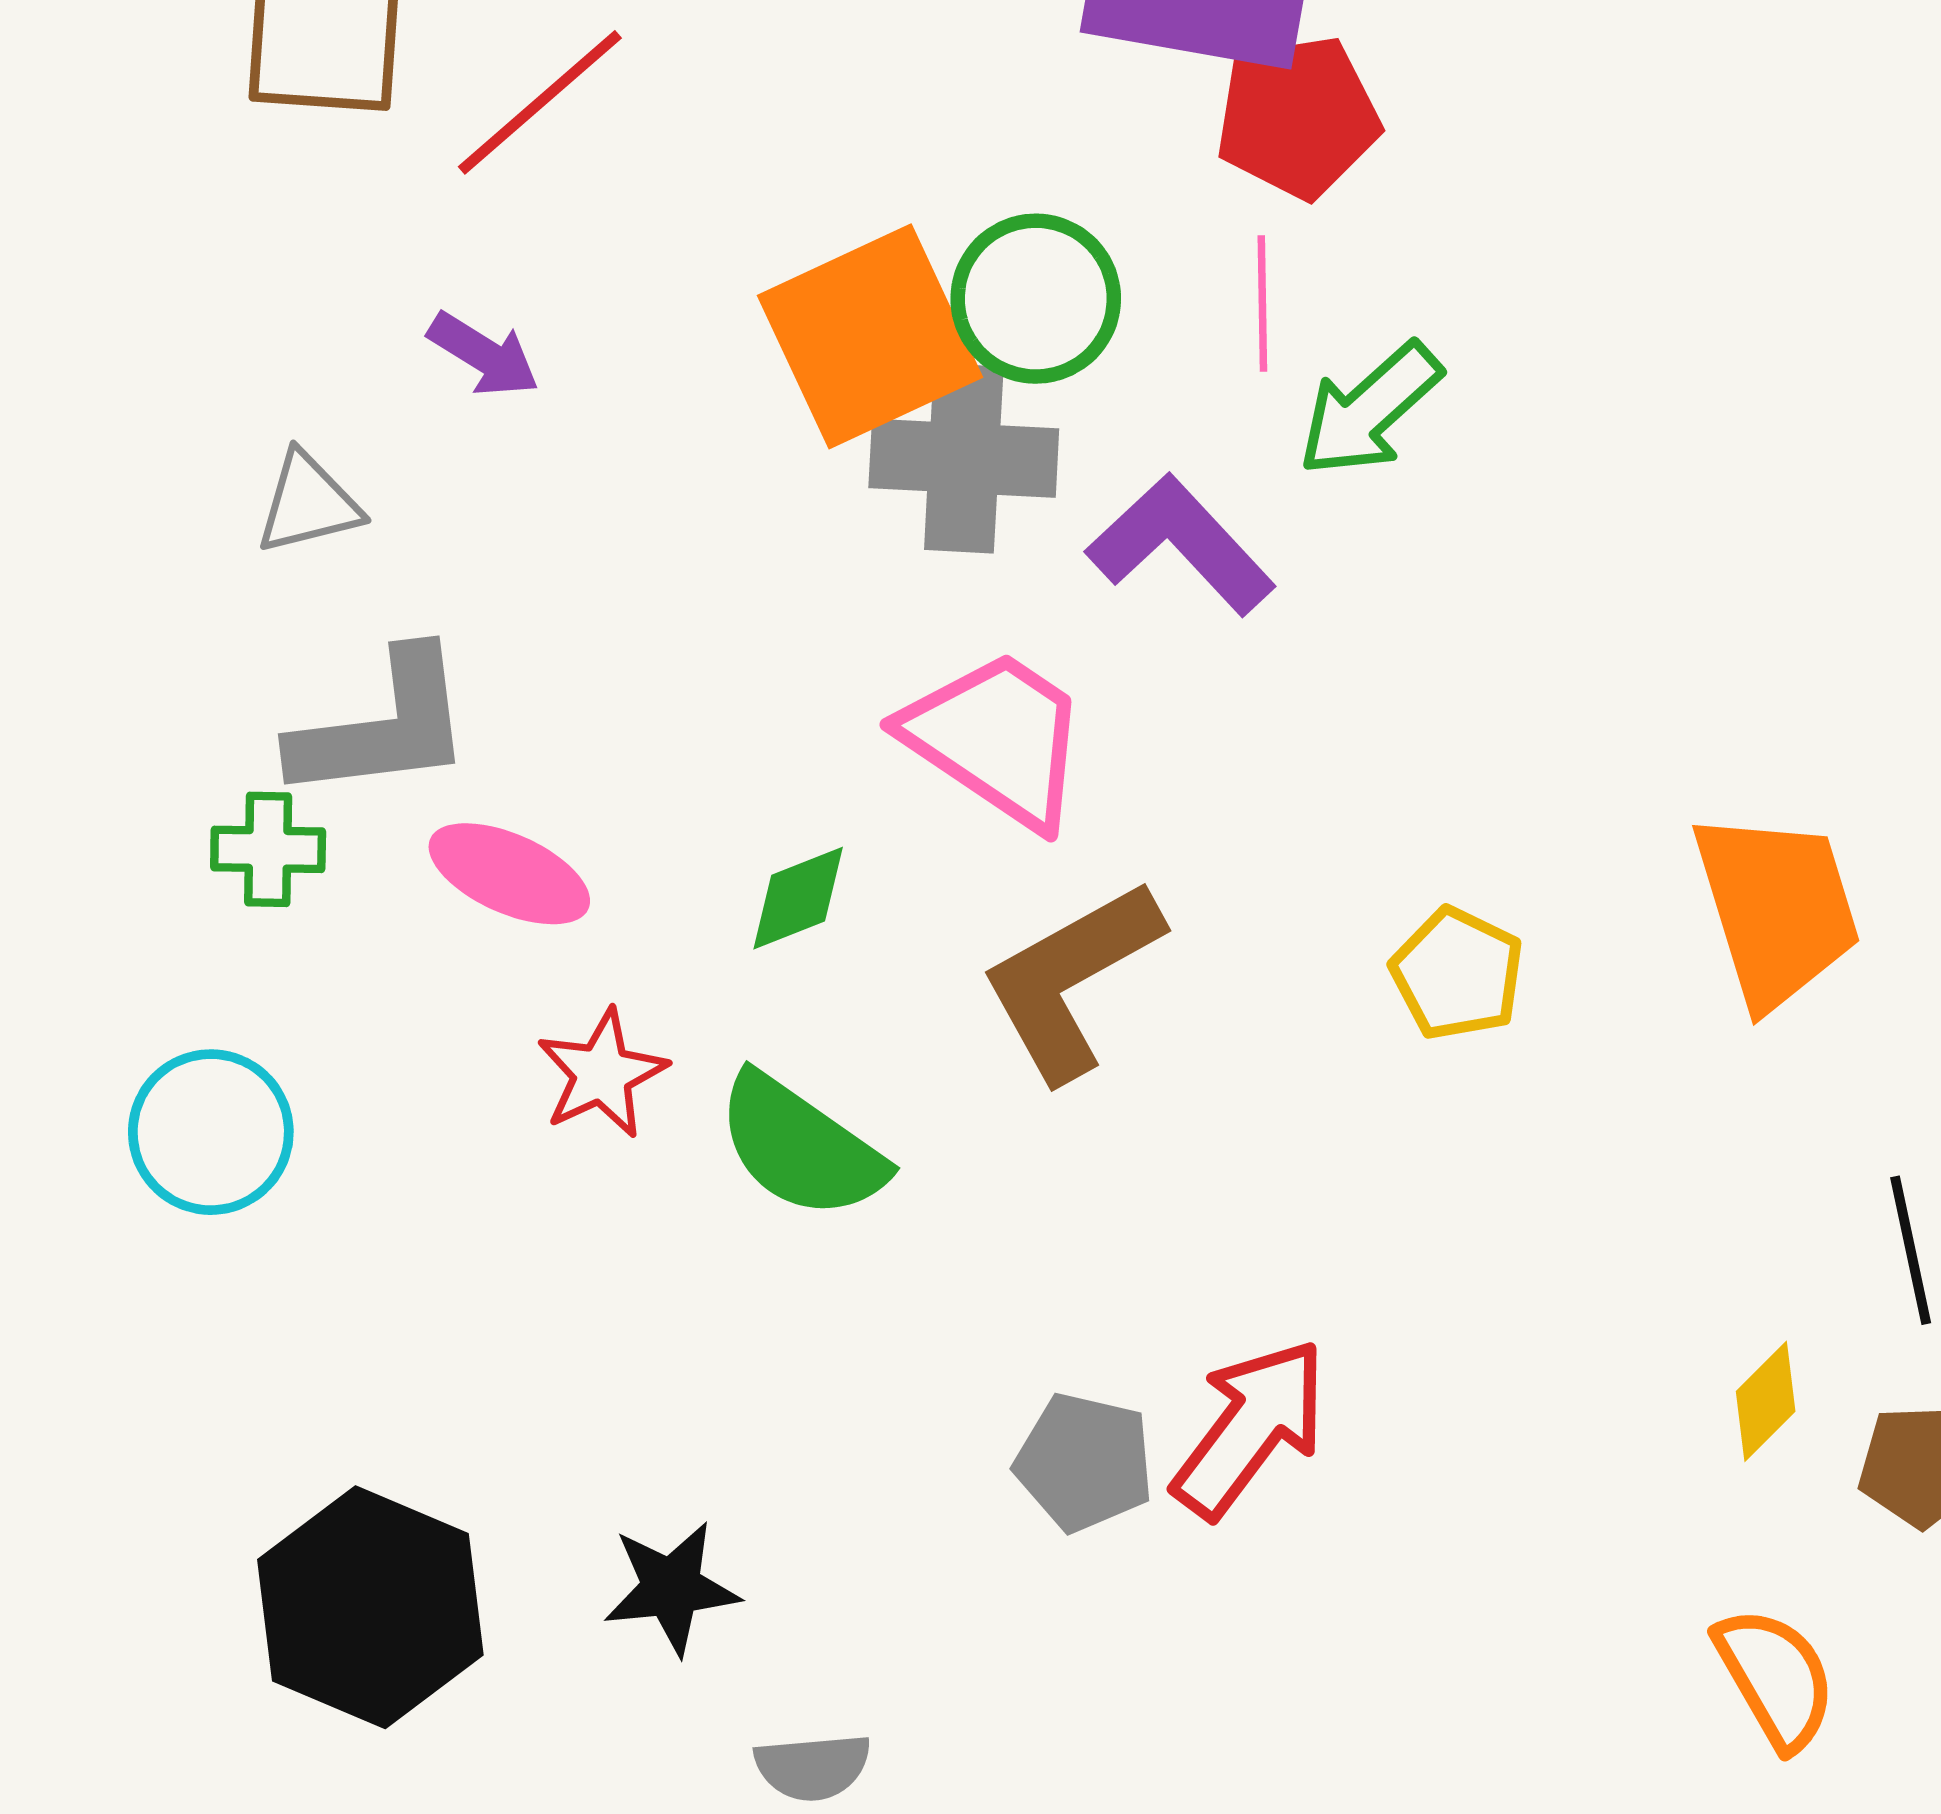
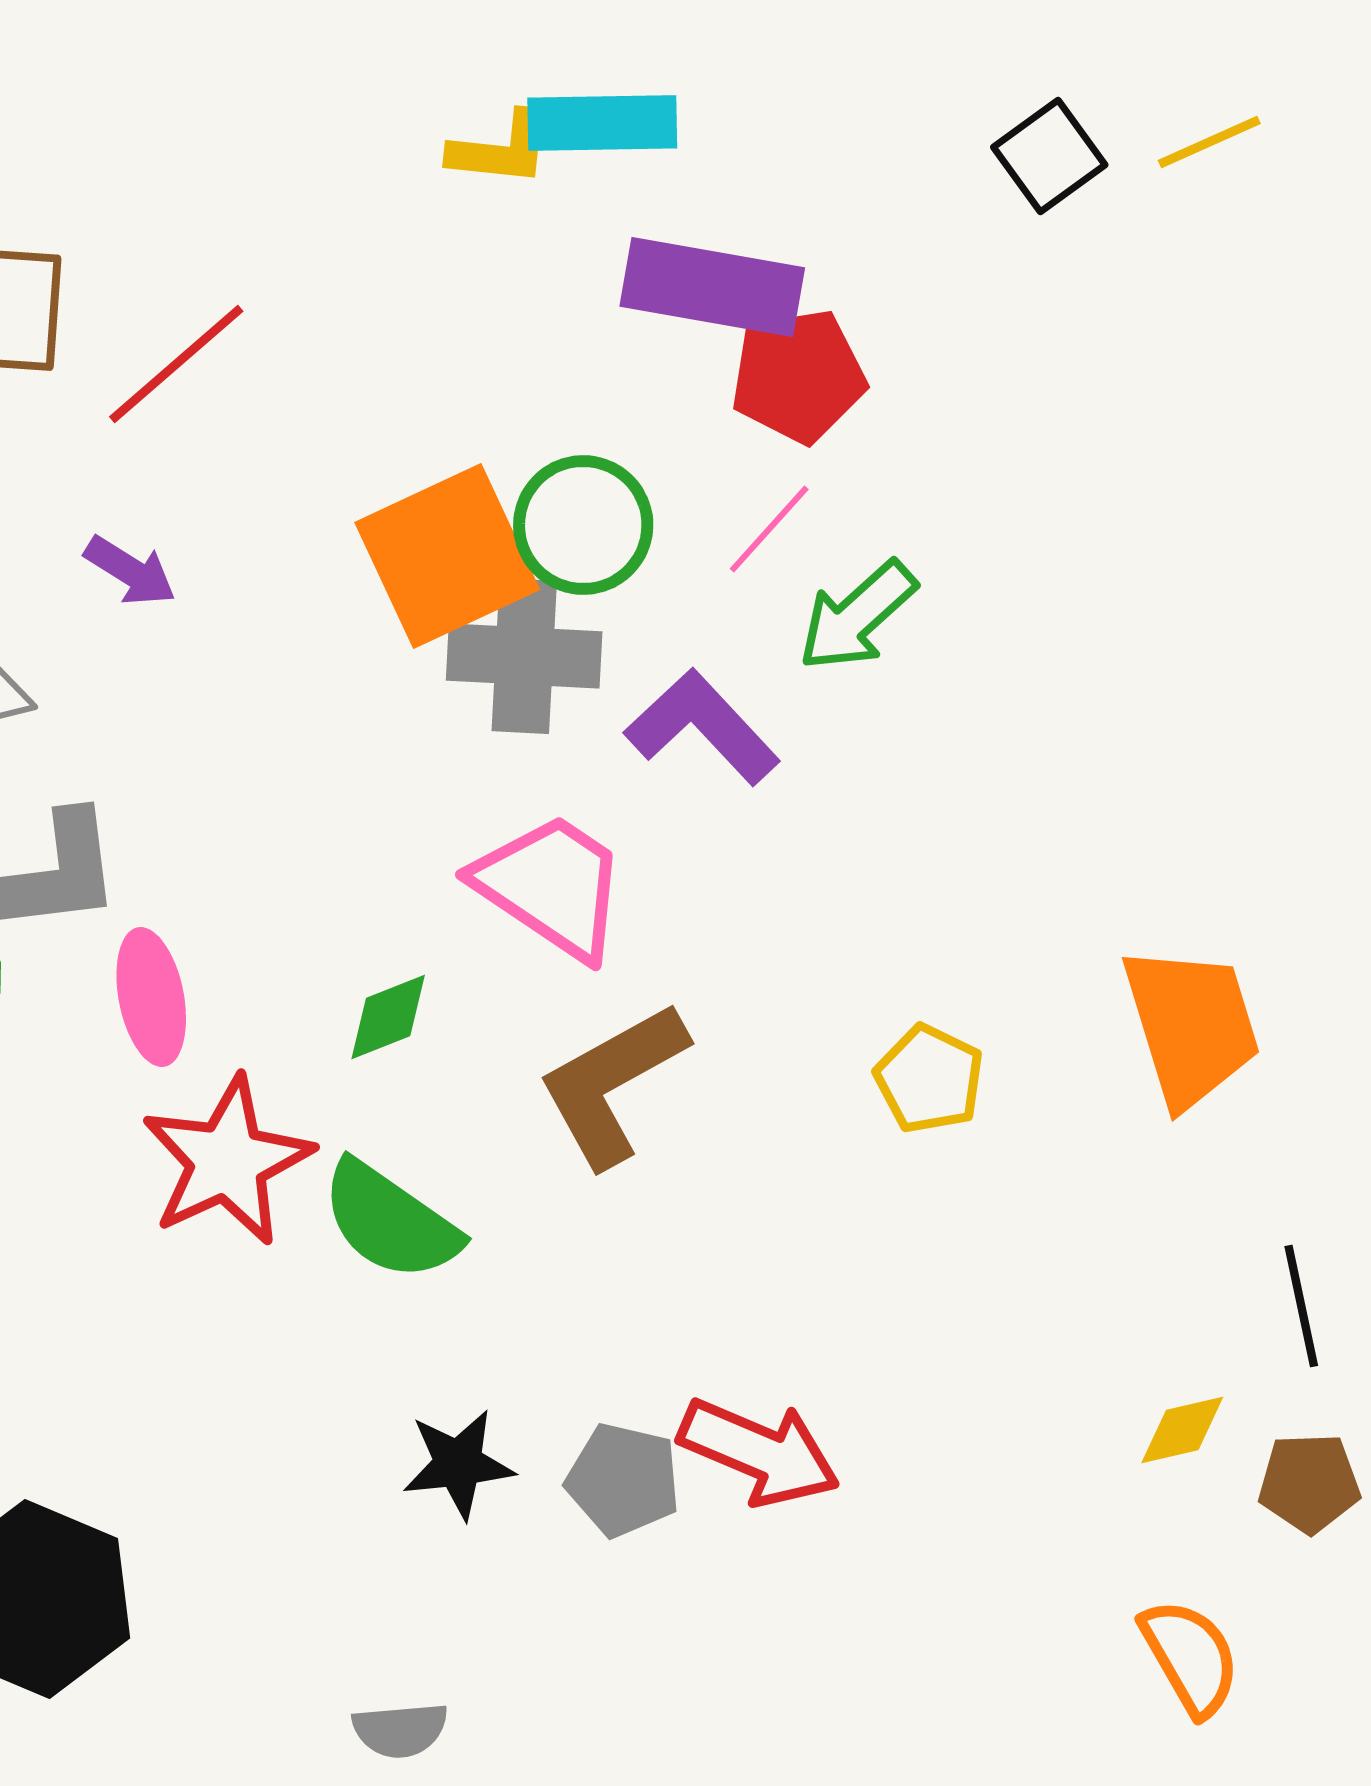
pink line: (1262, 303) -> (769, 529), turned 43
pink ellipse: (509, 874) -> (151, 997), turned 55
red star: (602, 1074) -> (227, 1161), size x1.6
yellow diamond: (1766, 1401) -> (1182, 1430), turned 32
red arrow: (1250, 1428) -> (759, 1452), turned 76
black star: (671, 1588) -> (458, 1464), moved

